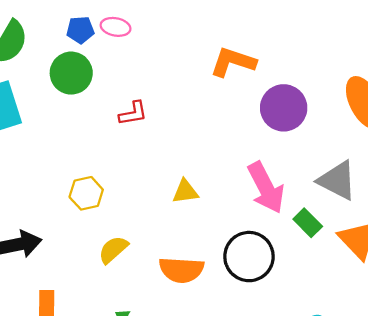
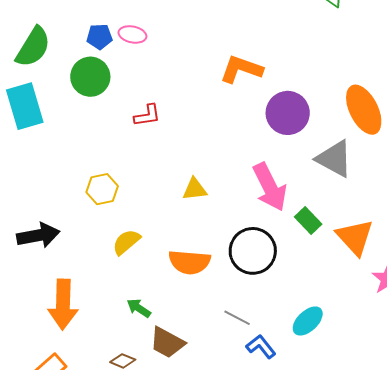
gray triangle: (337, 180) -> (334, 159), moved

